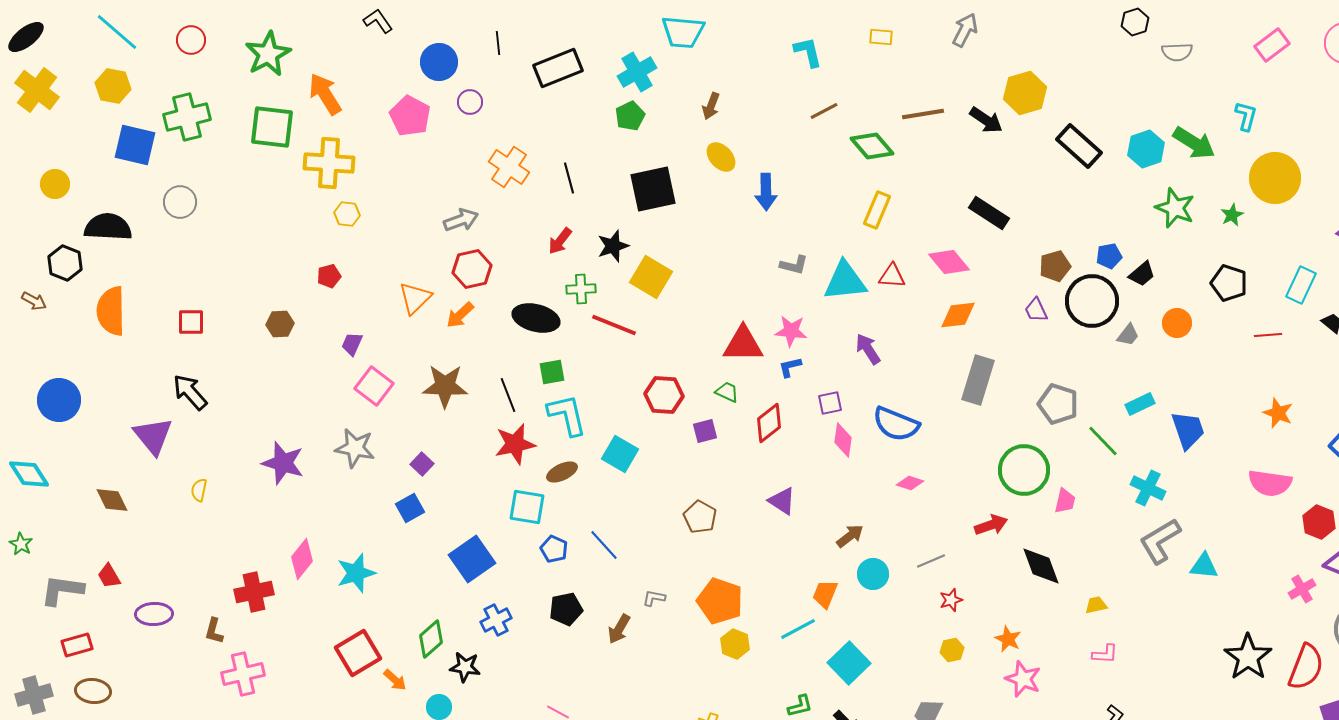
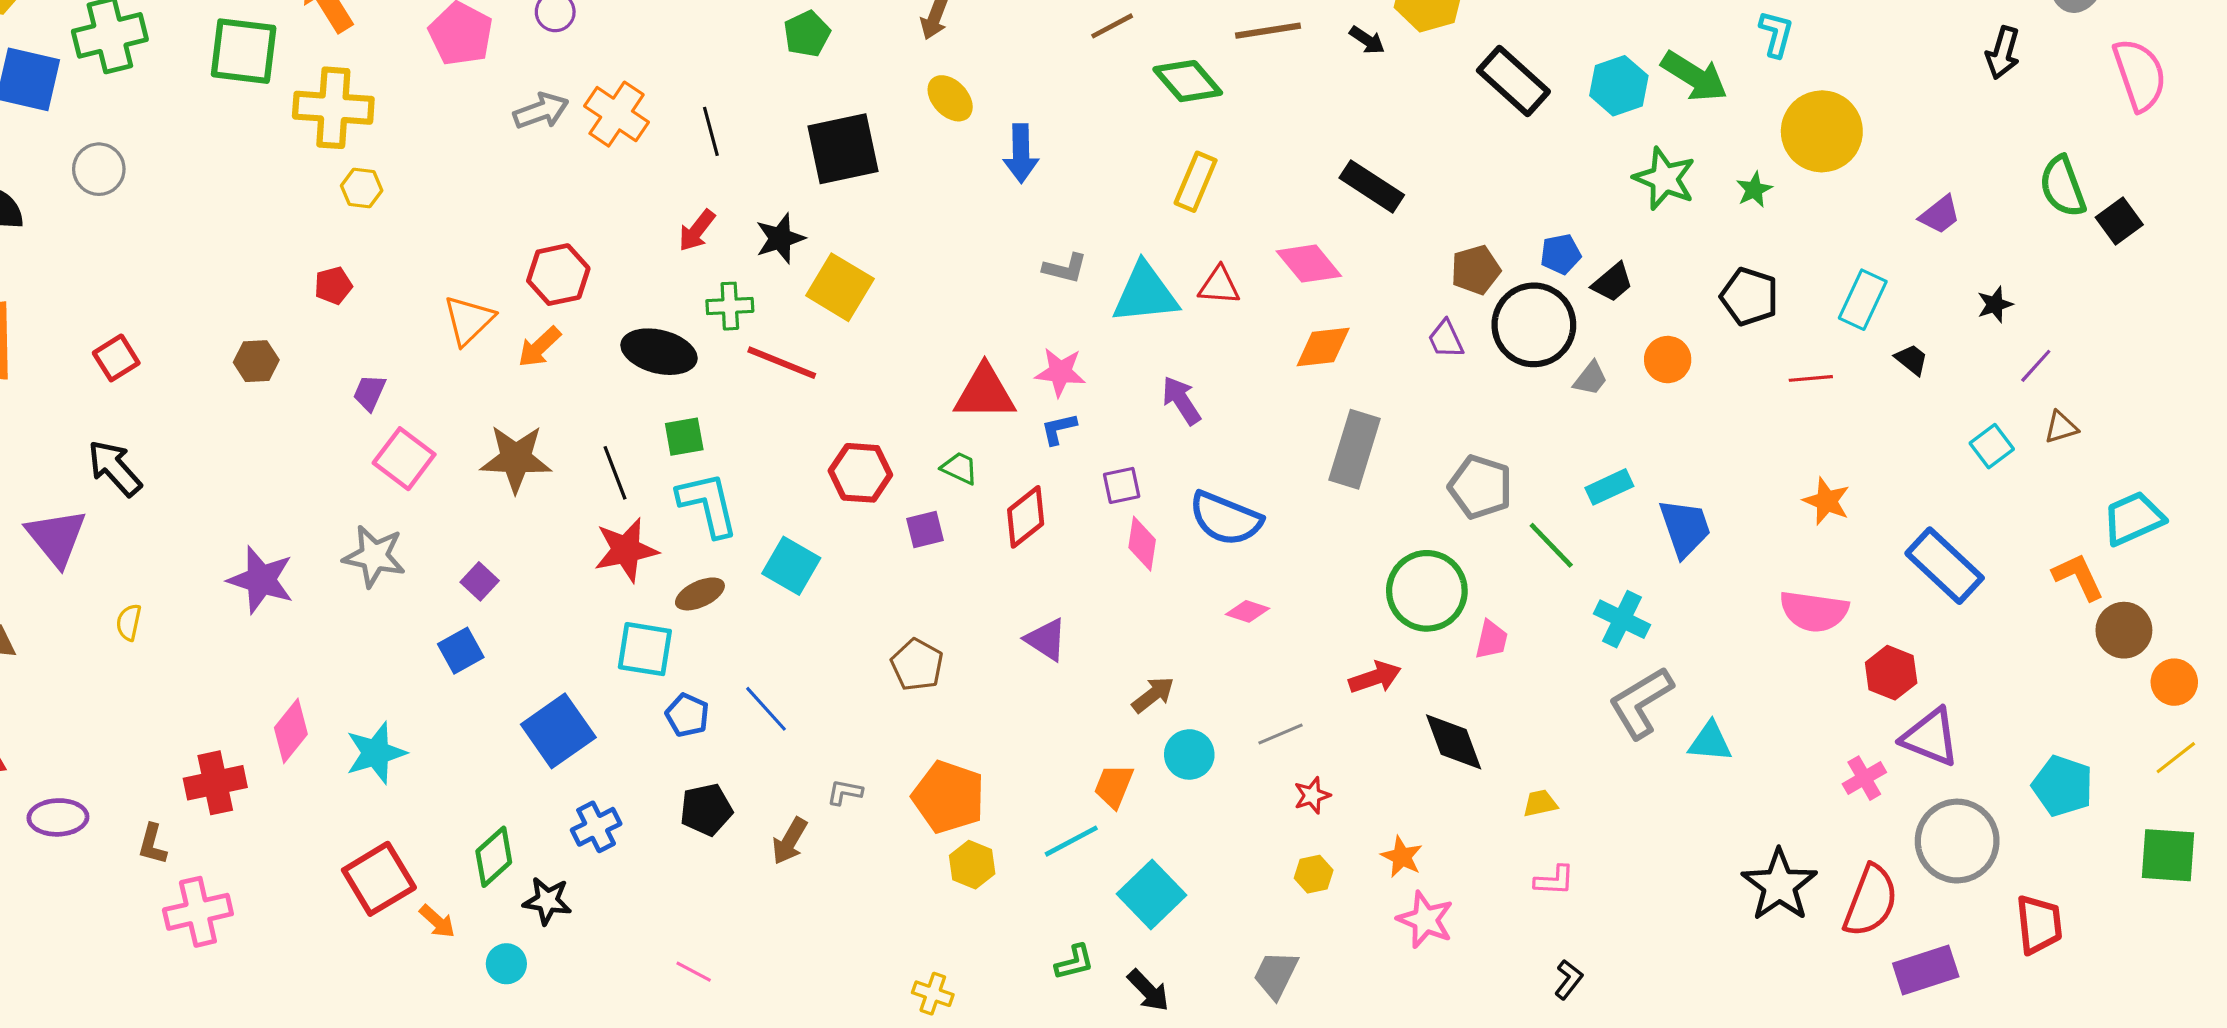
black arrow: (986, 120) -> (1367, 40), size x0.7
gray arrow: (461, 220) -> (541, 111), moved
red square: (191, 322) -> (116, 358), turned -32

